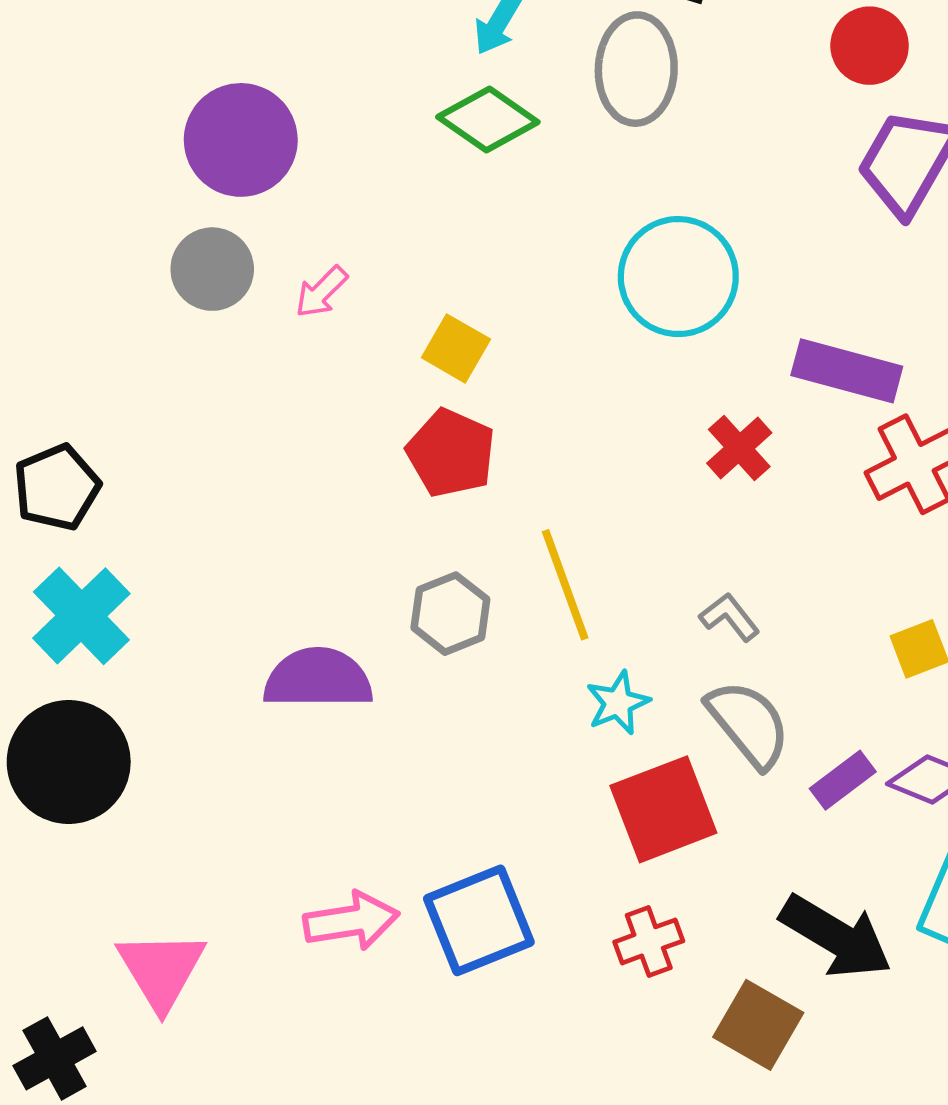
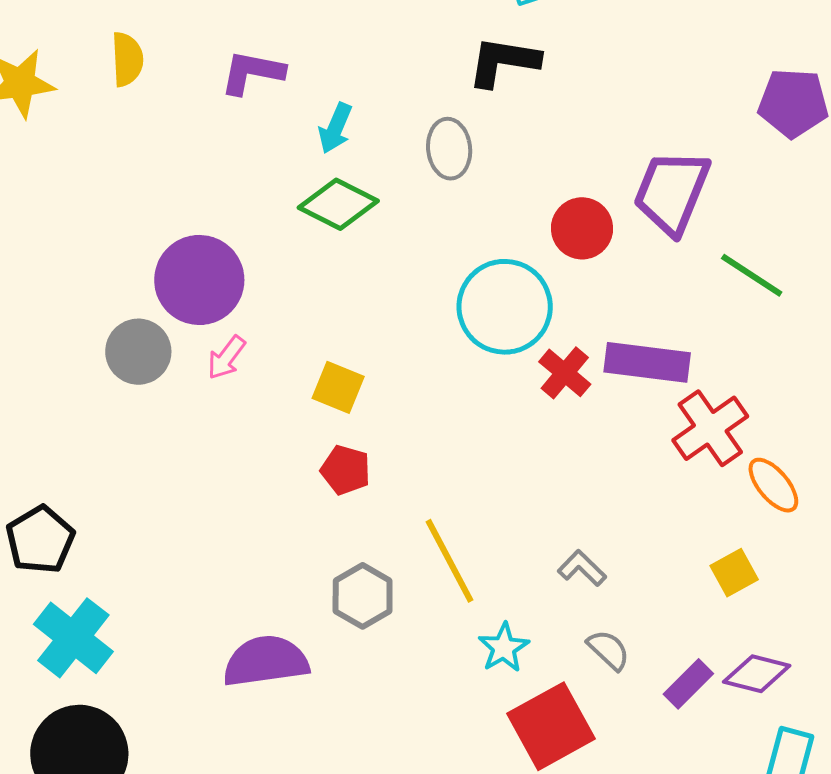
red circle: (870, 46) -> (582, 228), moved
gray ellipse: (636, 69) -> (449, 149), size x0.7
purple circle: (241, 140) -> (199, 280), moved
red cross: (739, 448) -> (565, 373), moved
red pentagon: (451, 453) -> (346, 470), size x0.7
gray semicircle: (749, 724) -> (608, 650), size x0.6

